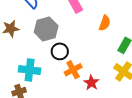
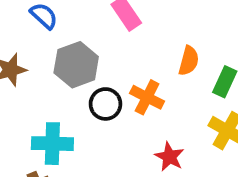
orange semicircle: (105, 23) -> (189, 61), moved
orange cross: (73, 70) -> (147, 97), moved, turned -30

